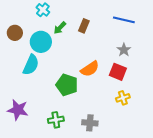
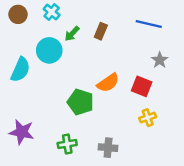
brown circle: (15, 33) -> (18, 14), moved
gray star: (124, 50) -> (160, 60), moved
cyan semicircle: (31, 65) -> (20, 70), moved

